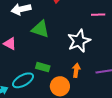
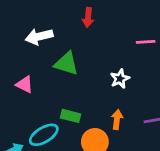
white star: (79, 41) -> (120, 79), size x0.6

